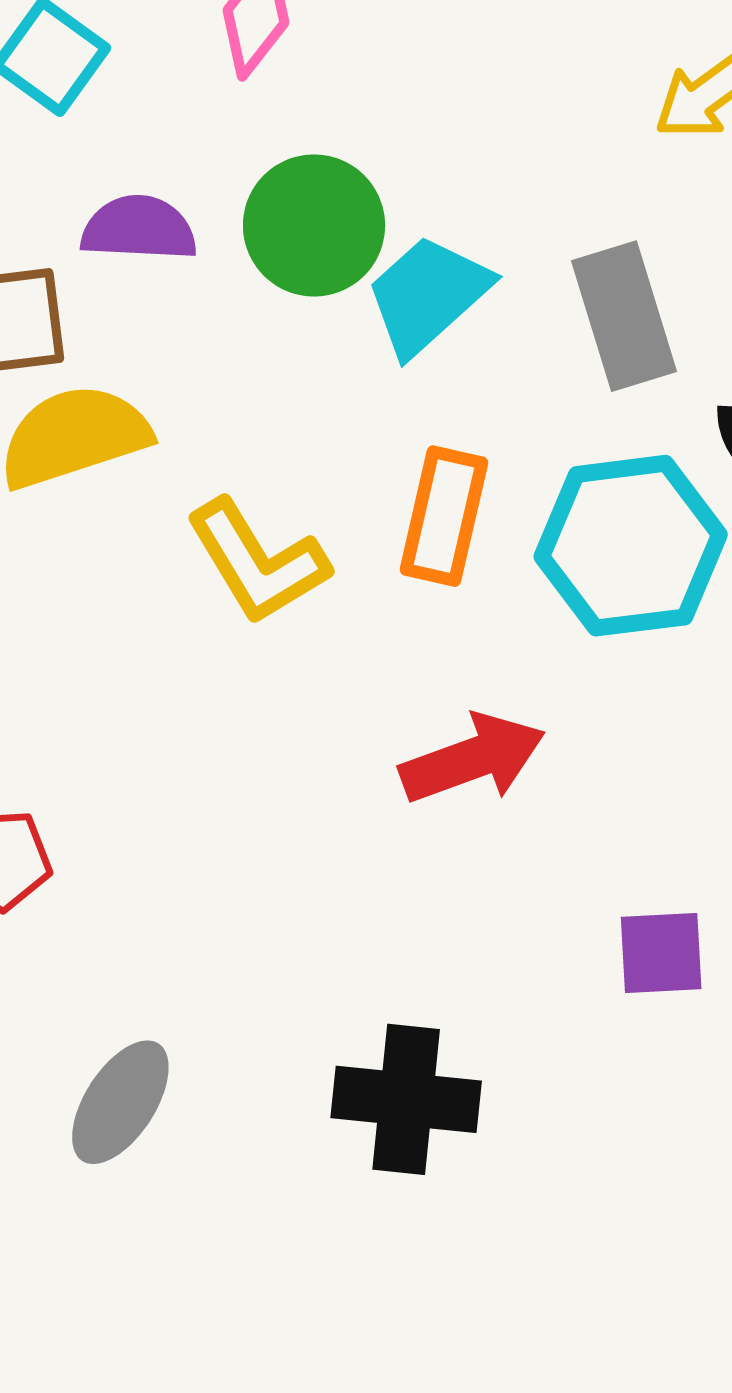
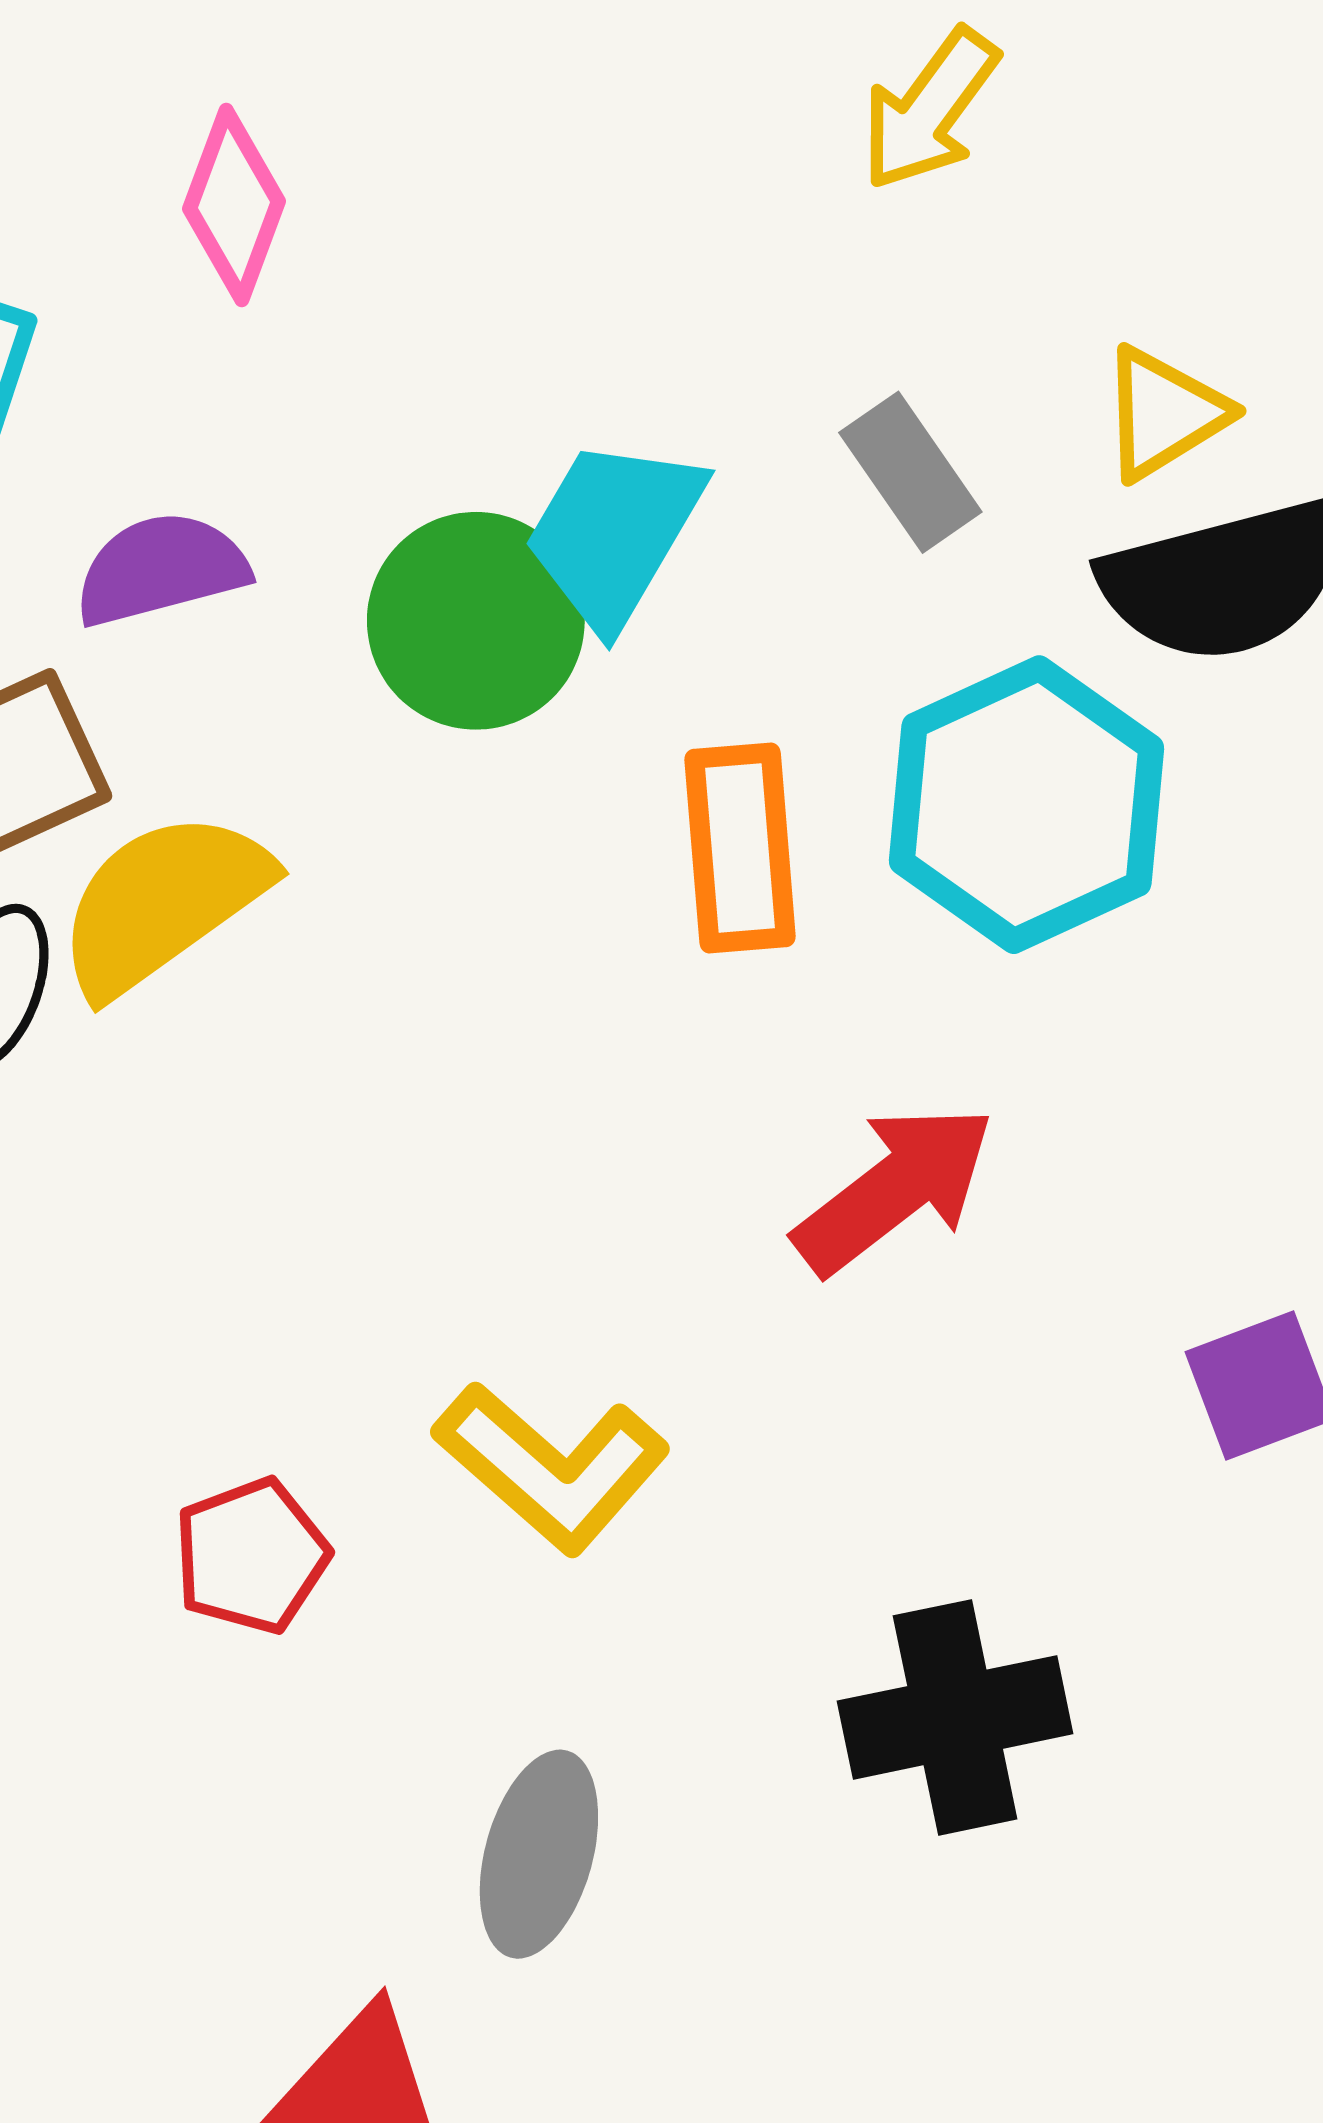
green circle: (314, 225) -> (476, 621), moved
gray rectangle: (624, 316) -> (910, 472), size x0.7
yellow L-shape: (257, 562) -> (552, 1467), moved

